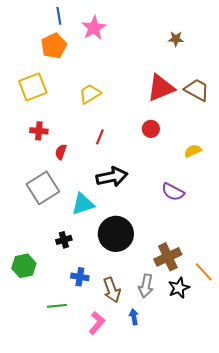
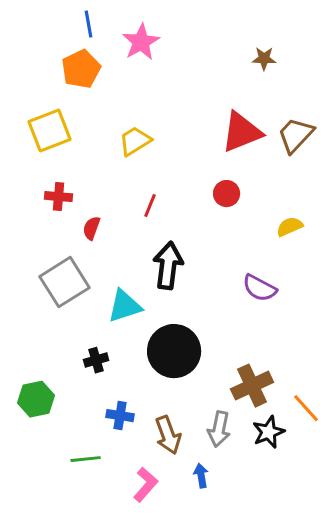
brown trapezoid: (197, 90) -> (296, 135), turned -76
black arrow: (112, 177) -> (168, 266), turned -72

